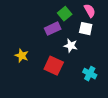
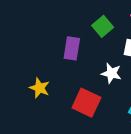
purple rectangle: (53, 29) -> (72, 48), moved, turned -56

